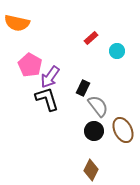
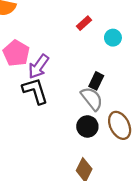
black rectangle: (83, 88) -> (96, 81), moved

